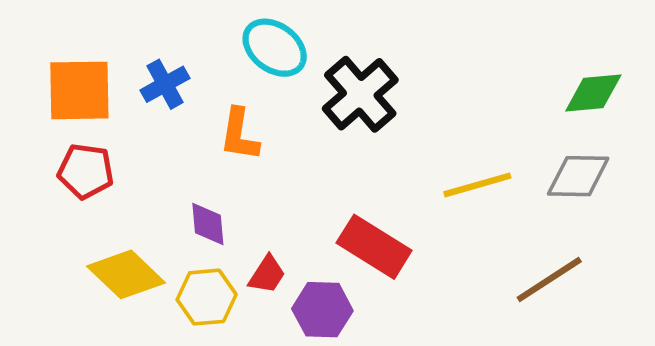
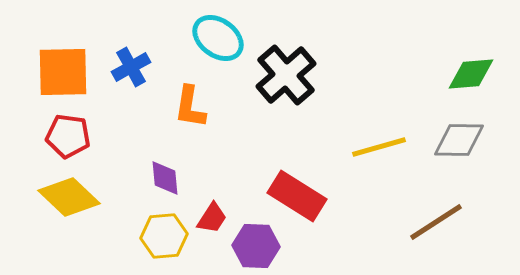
yellow diamond: (126, 274) -> (69, 197), moved

